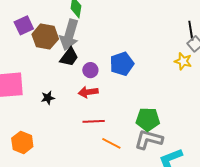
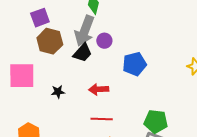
brown hexagon: (45, 37) -> (50, 41), moved
purple circle: (90, 70) -> (104, 41), moved

